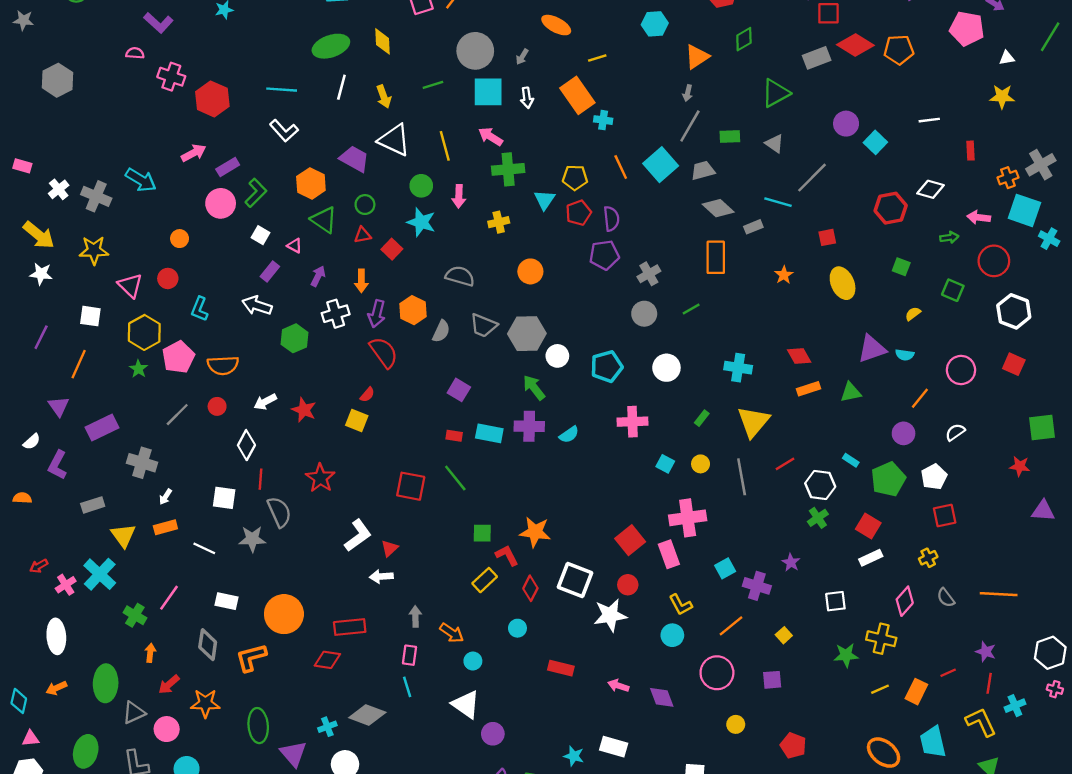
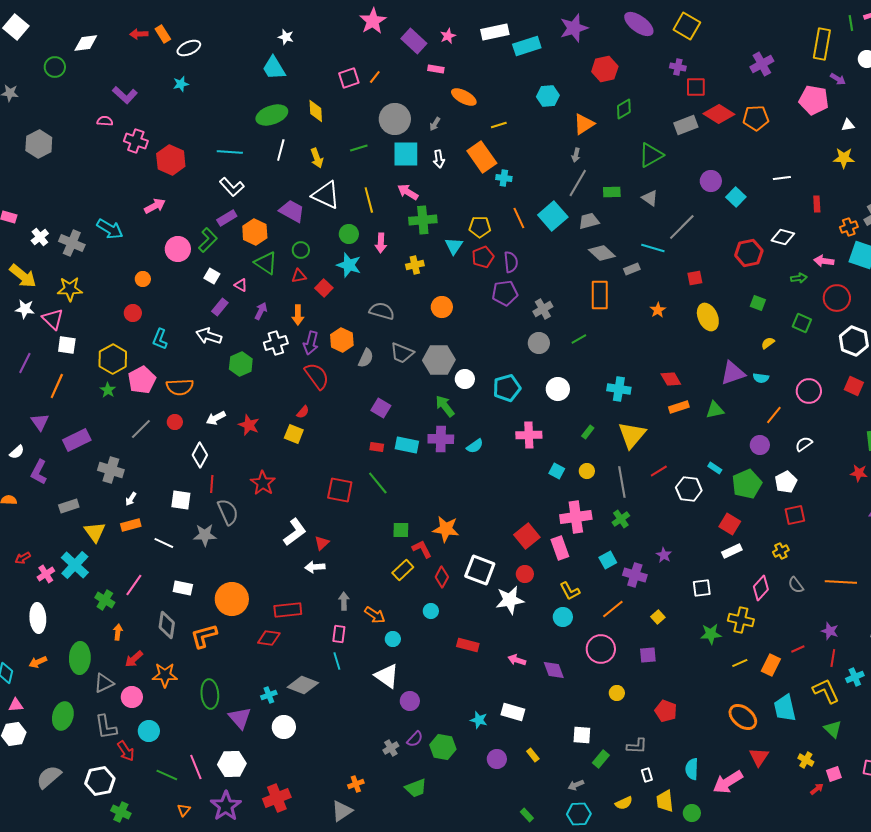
purple rectangle: (228, 167) -> (227, 218), moved
pink triangle: (130, 286) -> (53, 319), moved
green cross: (818, 518) -> (621, 519), moved

